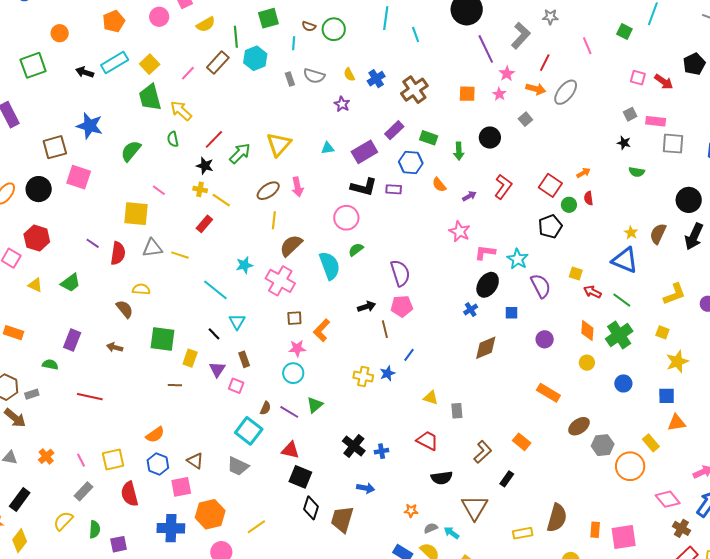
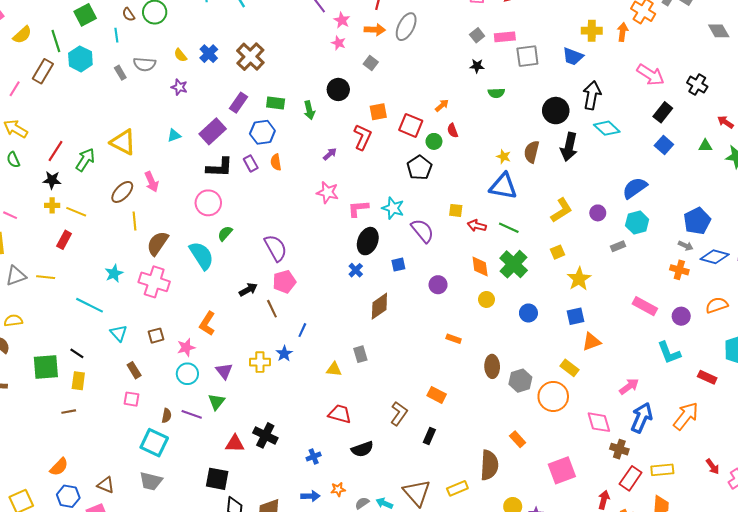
brown semicircle: (309, 26) -> (129, 15), turned 48
orange square: (467, 94) -> (378, 112), moved
yellow triangle: (279, 144) -> (123, 142), turned -32
orange semicircle: (439, 185) -> (276, 162), moved, turned 42
purple rectangle: (394, 189) -> (251, 163), turned 70
brown square: (294, 318) -> (156, 336), moved
yellow square: (662, 332) -> (557, 252), turned -32
black line: (214, 334) -> (77, 353), moved
purple triangle: (217, 369) -> (224, 371), moved
orange rectangle: (548, 393) -> (454, 339), size x0.6
gray rectangle: (457, 411) -> (360, 354), moved
brown ellipse: (579, 426) -> (492, 366), turned -45
red triangle: (290, 450) -> (235, 444), moved
blue cross: (382, 451) -> (314, 457), moved
blue arrow: (366, 488) -> (310, 496), moved
pink diamond: (668, 499) -> (599, 422), turned 35
brown triangle: (474, 507) -> (417, 493), moved
orange rectangle: (595, 530) -> (518, 439), moved, turned -35

